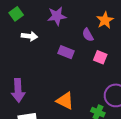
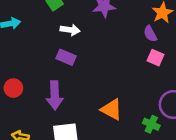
purple semicircle: (88, 35) -> (150, 34), moved
purple rectangle: (66, 52) -> (66, 57), moved

